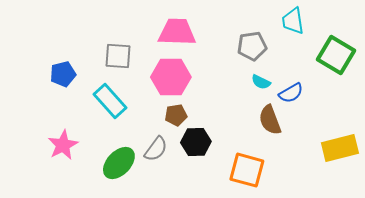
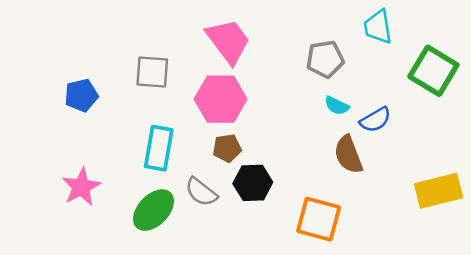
pink trapezoid: (177, 32) -> (228, 41), turned 51
cyan rectangle: (110, 101) -> (159, 148), moved, turned 52
gray semicircle: (156, 149) -> (201, 192), turned 92

